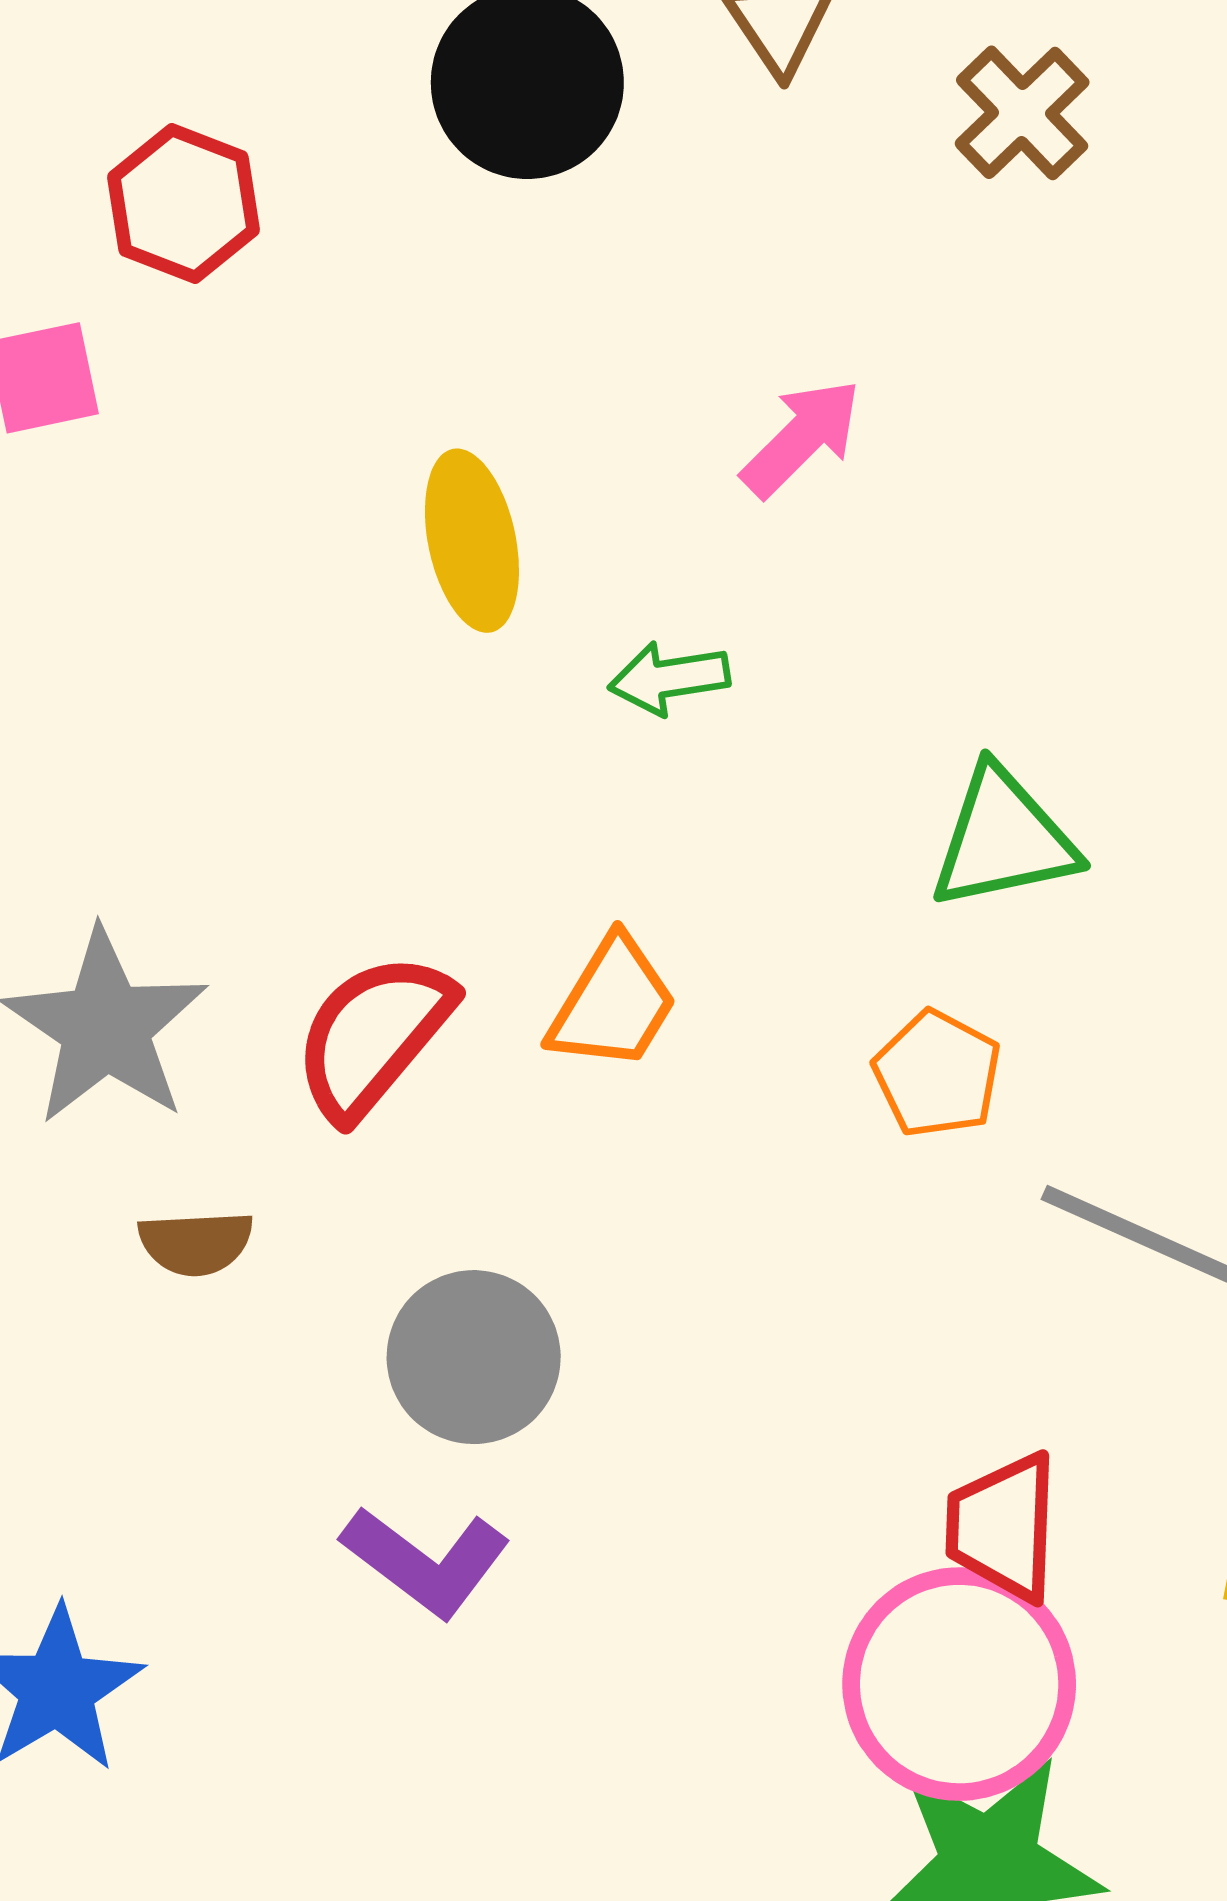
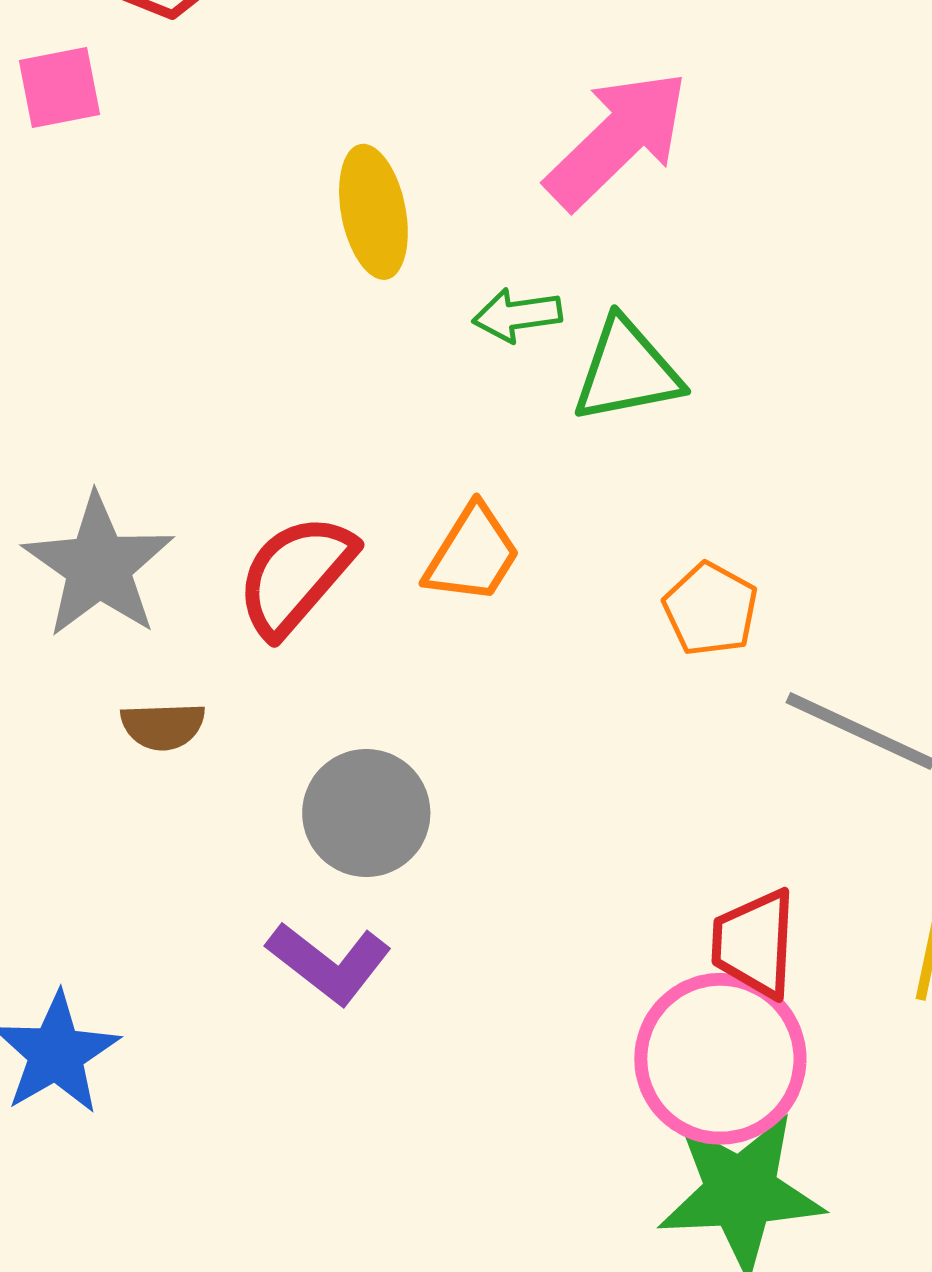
pink arrow: (801, 438) -> (617, 140), size x1.6
green triangle: (1003, 839) -> (627, 371), moved

